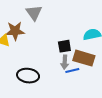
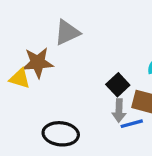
gray triangle: (34, 13) -> (67, 32), turned 42
black square: (64, 46) -> (118, 85), turned -32

